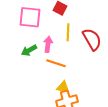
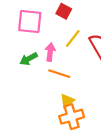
yellow line: (68, 32) -> (73, 39), turned 36
yellow triangle: (63, 87) -> (67, 101), turned -48

